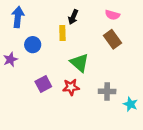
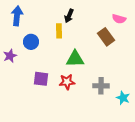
pink semicircle: (112, 15) -> (119, 19), moved
green triangle: (79, 63) -> (75, 59), turned -42
purple square: (43, 84) -> (41, 79), turned 35

